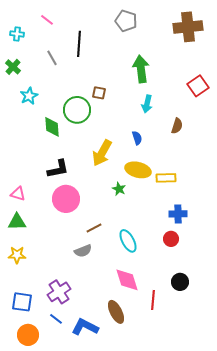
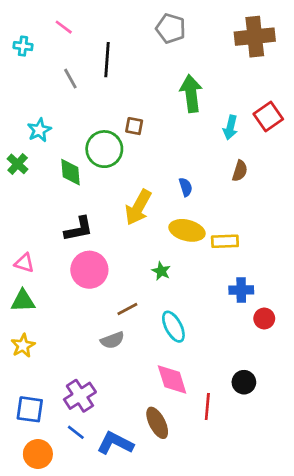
green cross: (13, 67) -> (18, 164), moved
cyan arrow: (147, 104) -> (230, 127), moved
green star: (119, 189) -> (161, 271), moved
red circle: (171, 239) -> (264, 318), moved
yellow star: (17, 255) -> (23, 346), turned -30

